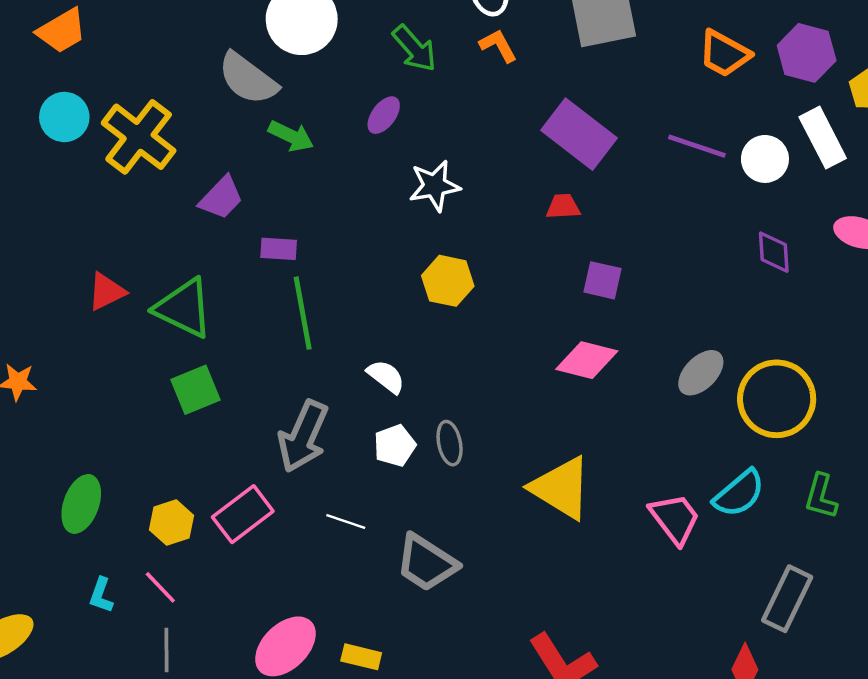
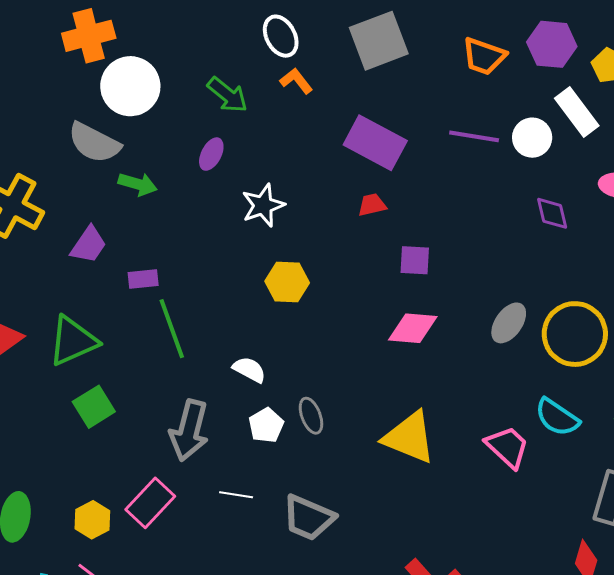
green triangle: (184, 308) -> (73, 341), turned -40
cyan semicircle: (739, 493) -> (557, 417), turned 84

